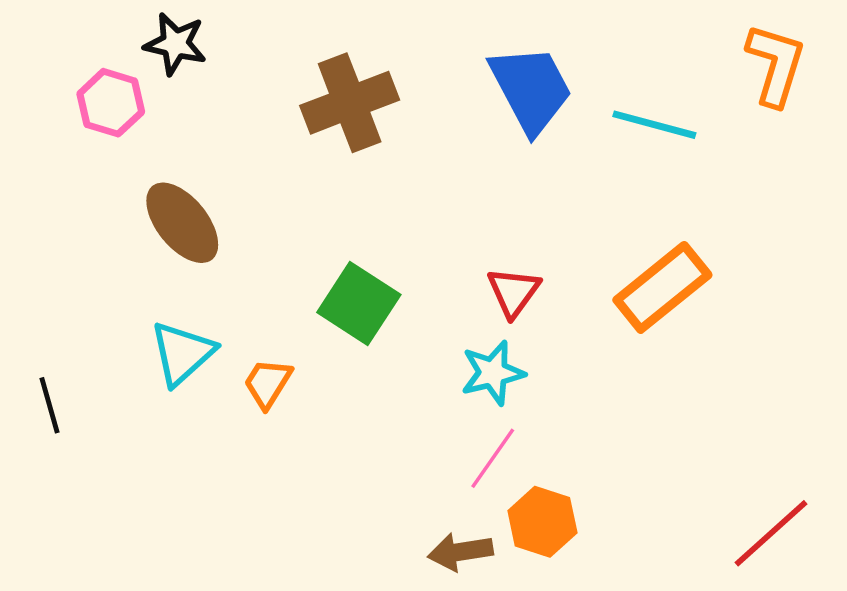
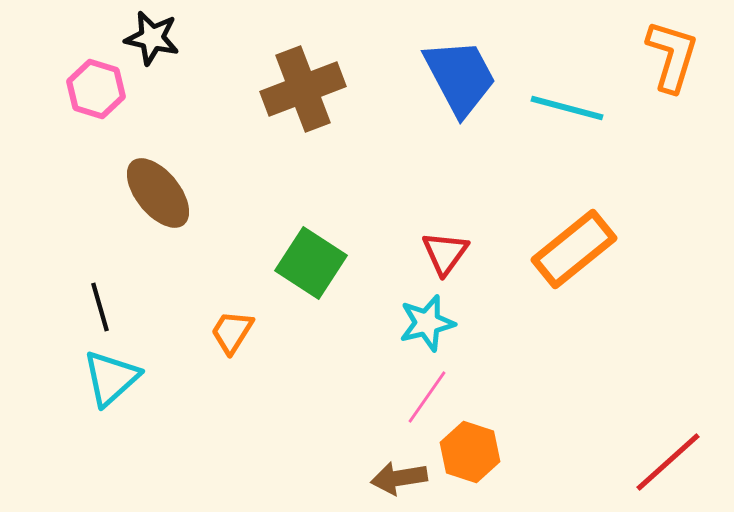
cyan triangle: (182, 353) -> (111, 378), moved
black line: (50, 405) -> (100, 307), moved

